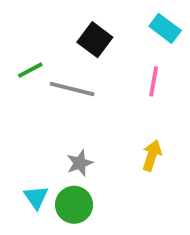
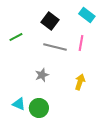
gray line: (72, 89) -> (55, 47), moved
gray star: (80, 163) -> (42, 75), moved
cyan triangle: (36, 197) -> (19, 104), turned -32

